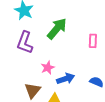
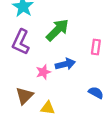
blue arrow: (66, 79) -> (65, 64), moved

